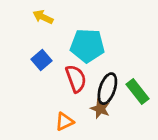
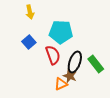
yellow arrow: (43, 17) -> (30, 12), turned -128
orange triangle: (64, 122) -> (61, 84), moved

